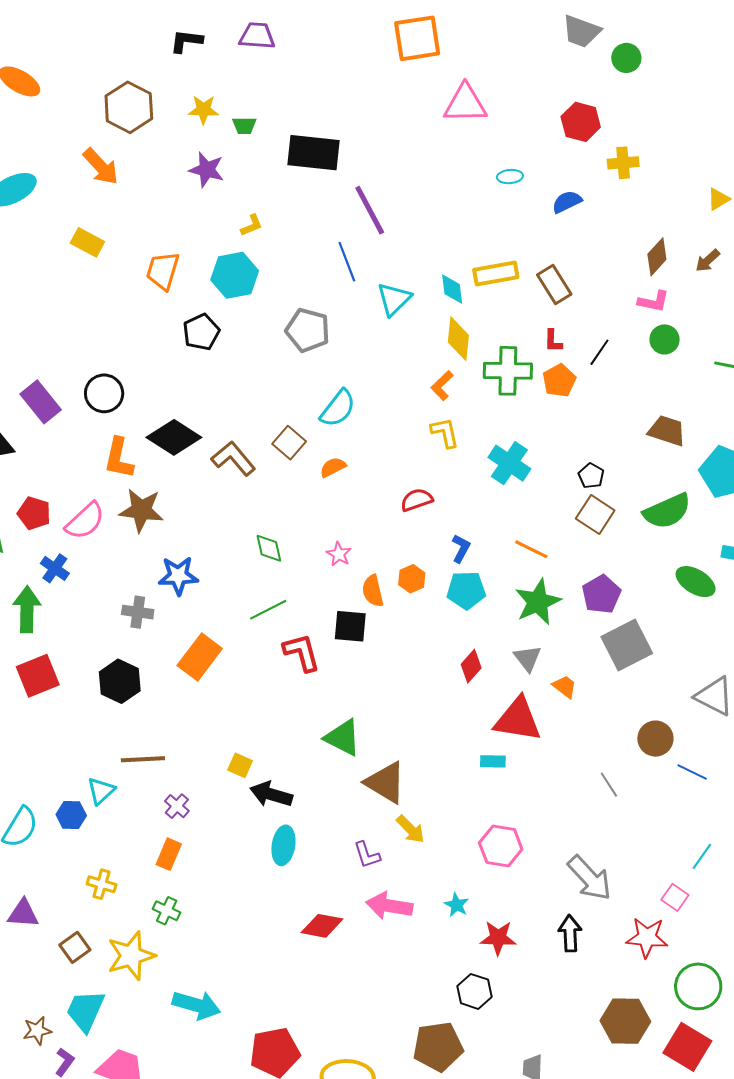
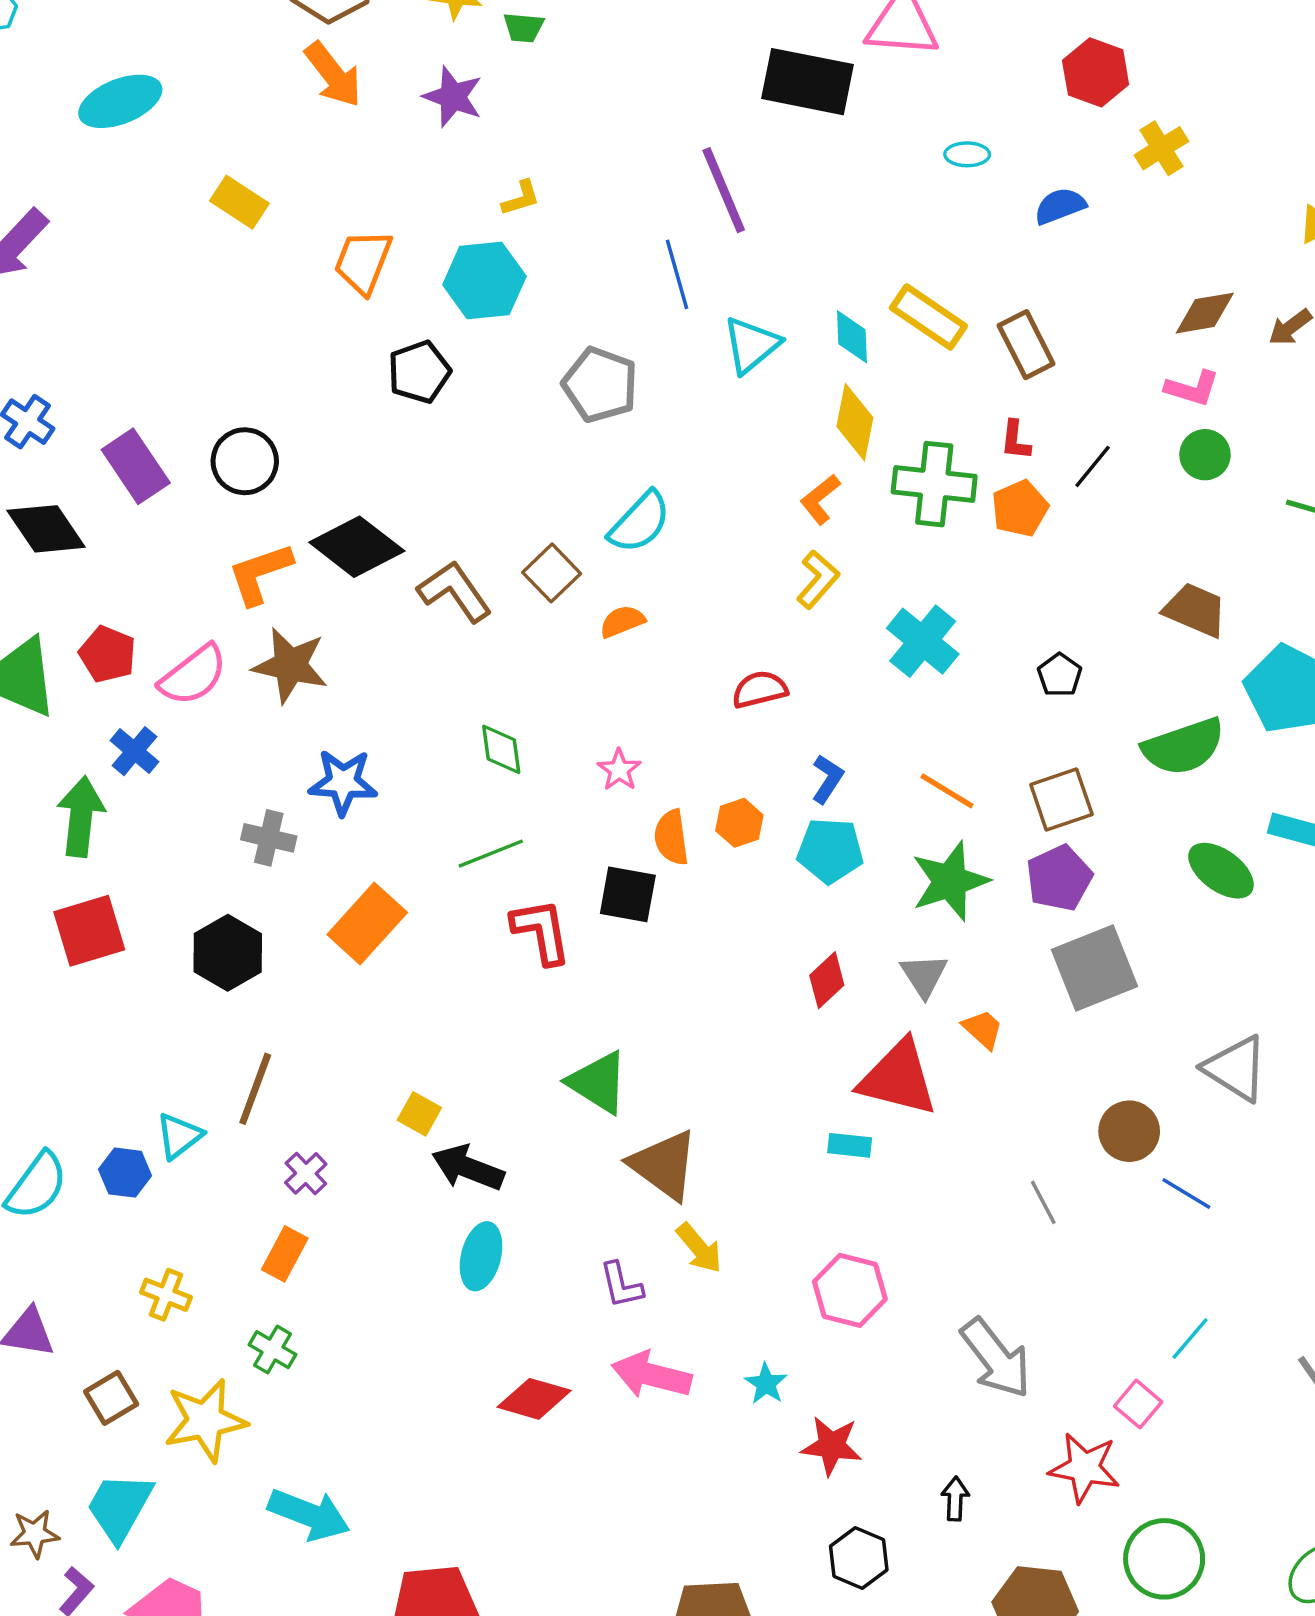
black rectangle: (313, 153) -> (807, 82), moved
yellow cross: (623, 163) -> (1161, 148), turned -32
orange arrow: (101, 167) -> (333, 75), moved
brown diamond: (657, 257) -> (1205, 313), turned 33
yellow rectangle: (496, 273) -> (928, 317), turned 39
yellow L-shape: (445, 433) -> (818, 579), turned 48
orange L-shape: (119, 458) -> (260, 574), turned 54
brown square: (595, 515) -> (1061, 800), moved, turned 33
brown line: (143, 759) -> (255, 1089), turned -72
black arrow: (570, 933) -> (955, 1499), moved, size x0.7
black hexagon: (475, 991) -> (859, 1558), moved

